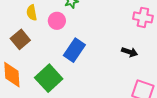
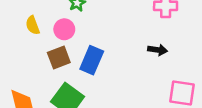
brown square: (20, 39) -> (59, 57), moved, turned 30

